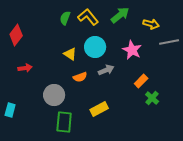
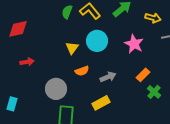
red diamond: (16, 35) -> (18, 29), turned 40
yellow triangle: (70, 54) -> (72, 48), turned 32
gray arrow: (106, 70) -> (108, 77), moved

